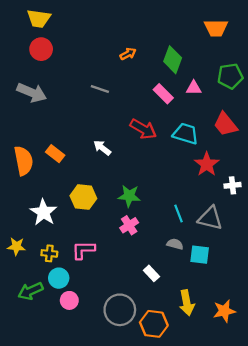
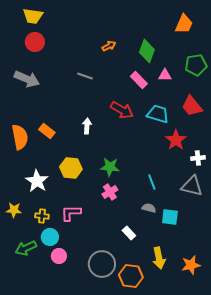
orange trapezoid: (216, 28) -> (184, 24), turned -65
white arrow: (102, 148) -> (87, 126), turned 56
gray triangle: (210, 218) -> (192, 186), moved

